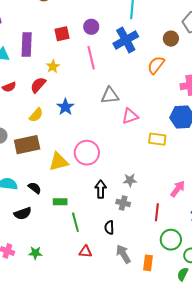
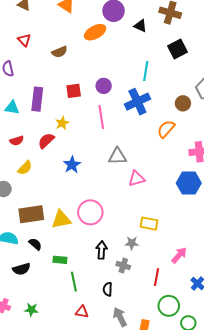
yellow semicircle: (36, 115) -> (25, 168), moved
yellow rectangle: (157, 139) -> (149, 224), moved
brown rectangle: (27, 145) -> (31, 214), moved

